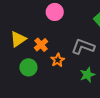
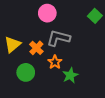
gray L-shape: (83, 47) -> (58, 38), moved
green star: (87, 75) -> (70, 75), moved

